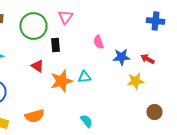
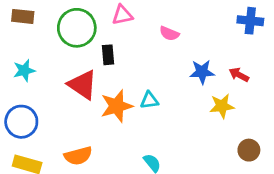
pink triangle: (66, 17) -> (122, 15), turned 42
pink semicircle: (98, 42) -> (169, 33), moved, turned -48
red triangle: (38, 66) -> (82, 85), size x1.6

